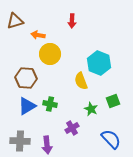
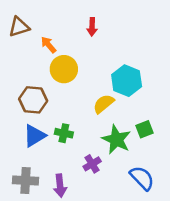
orange arrow: (38, 35) -> (49, 45), turned 40
yellow semicircle: (81, 81) -> (104, 104), turned 72
green star: (91, 109) -> (116, 140), size x1.6

